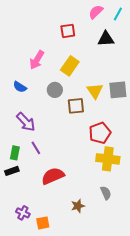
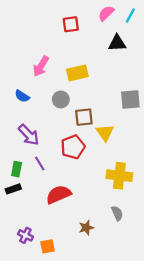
red square: (68, 31) -> (71, 24), moved
yellow rectangle: (70, 66) -> (77, 73), turned 42
yellow triangle: (95, 91) -> (105, 133), moved
red pentagon: (100, 133) -> (73, 147), moved

